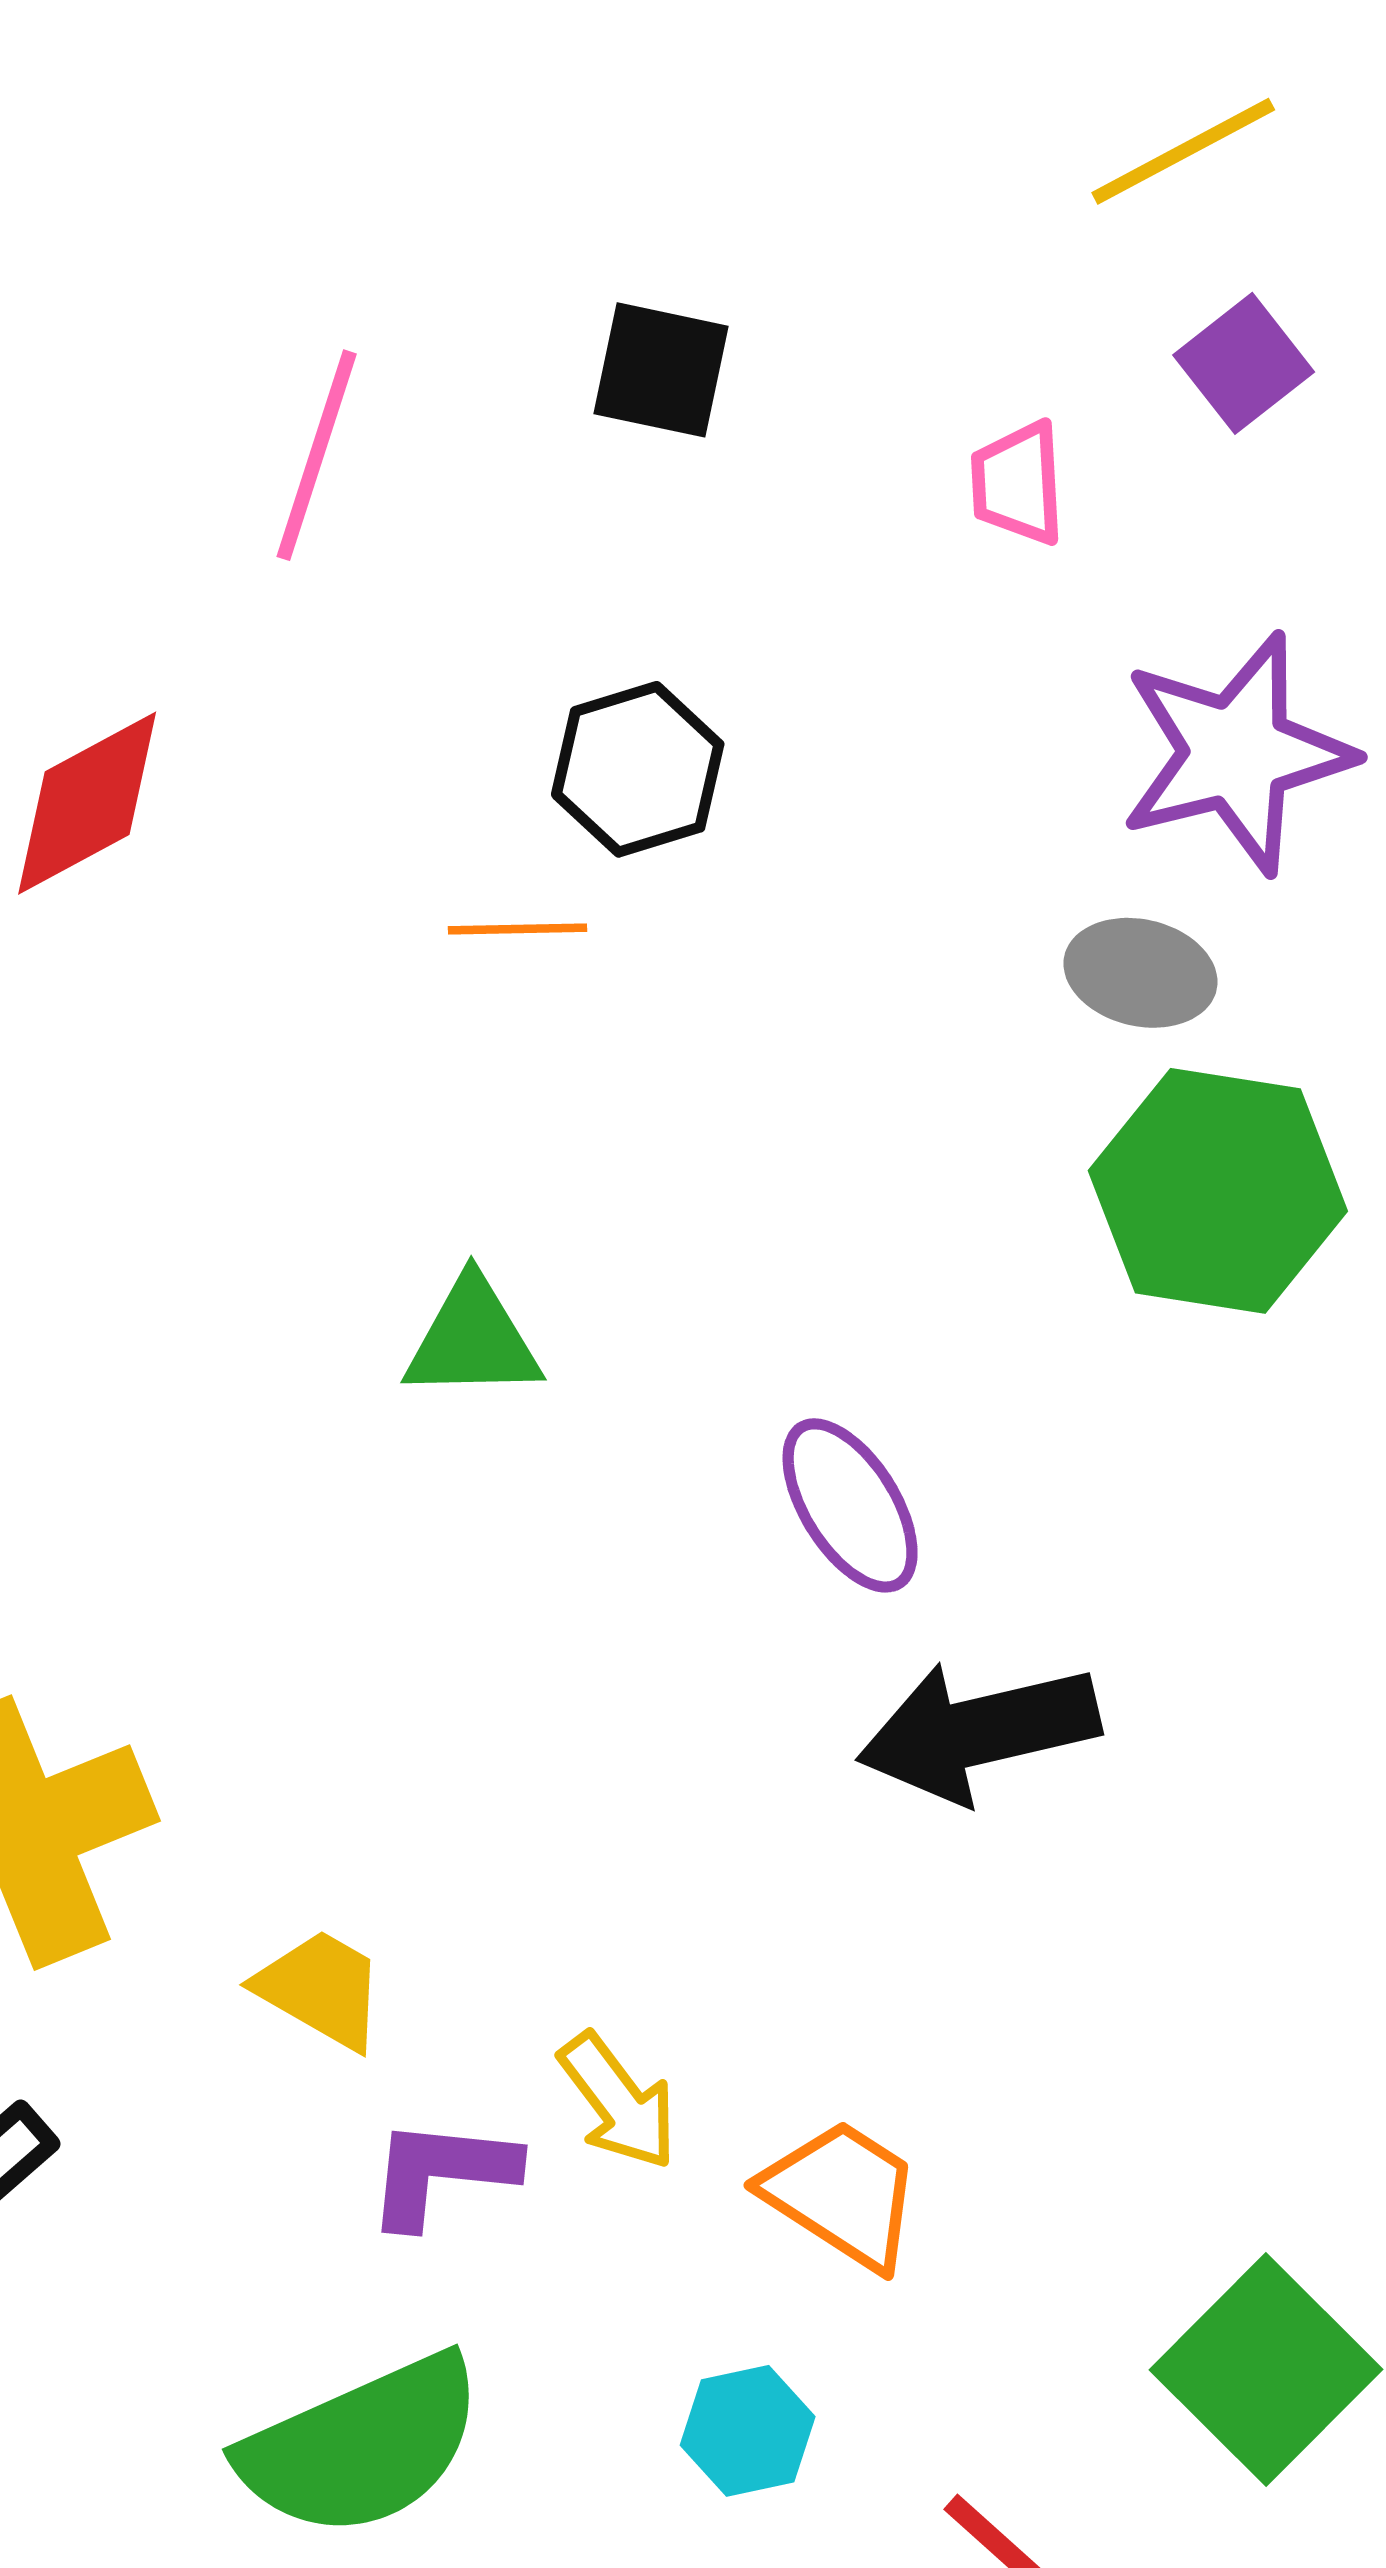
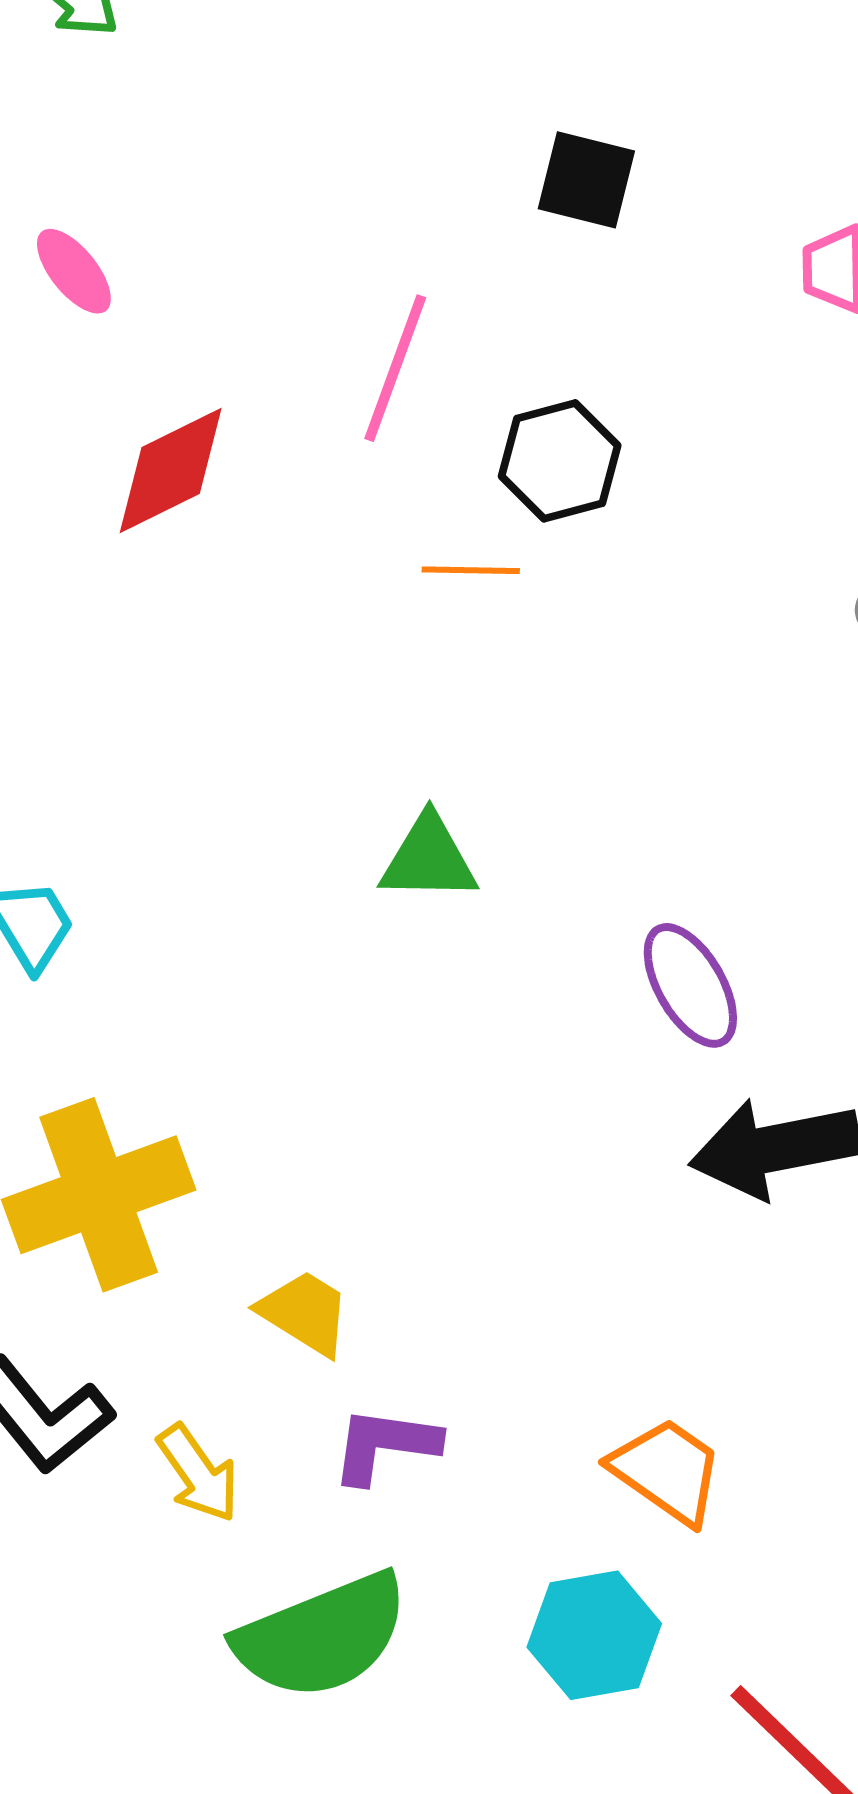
pink line: (317, 455) -> (395, 368), moved
yellow arrow: (618, 2101) -> (198, 1473), moved
cyan hexagon: (748, 2431) -> (594, 1635), size x1.4

